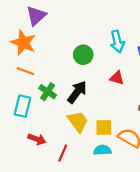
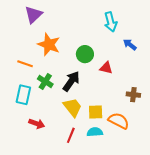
cyan arrow: (117, 42) -> (111, 22), moved
orange star: (23, 43) -> (49, 44), moved
green circle: (83, 55) -> (85, 54), moved
red line: (63, 153) -> (71, 135), moved

